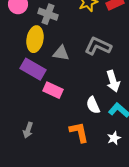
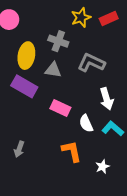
gray cross: (48, 14) -> (58, 41), moved
pink rectangle: (53, 90) -> (60, 108), moved
white star: (114, 138) -> (103, 167), moved

